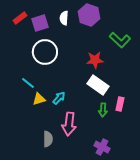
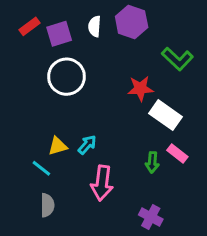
cyan line: (28, 83) -> (41, 168), moved
white rectangle: (98, 85) -> (166, 115), moved
pink rectangle: (120, 104) -> (177, 153), turned -64
gray semicircle: (48, 139) -> (47, 205), moved

